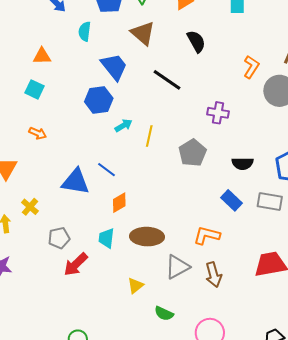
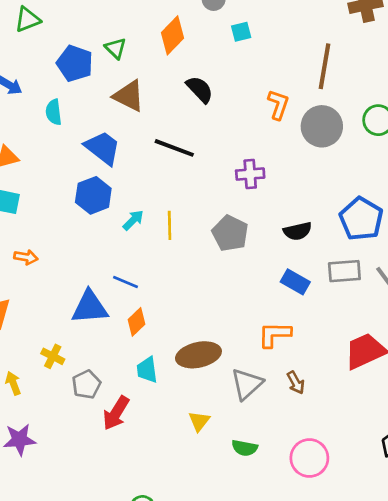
orange diamond: (119, 203) -> (136, 322), moved
yellow cross: (30, 207) -> (53, 356), moved
brown arrow: (214, 275) -> (296, 383), size x0.7

